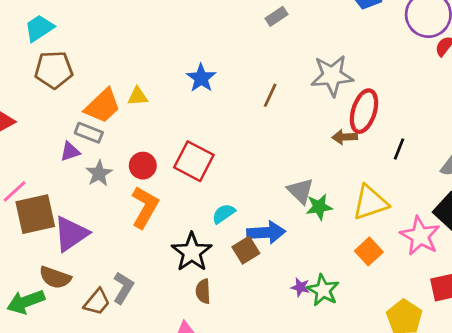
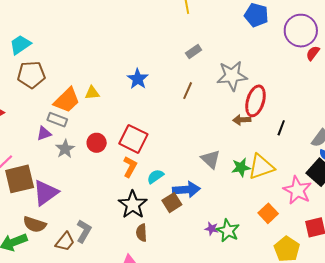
gray rectangle: (276, 16) -> (194, 51), moved
orange L-shape: (145, 207) -> (130, 167), moved, size x0.7
green star: (319, 207) -> (241, 167), moved
orange square: (369, 251) -> (268, 213), moved

